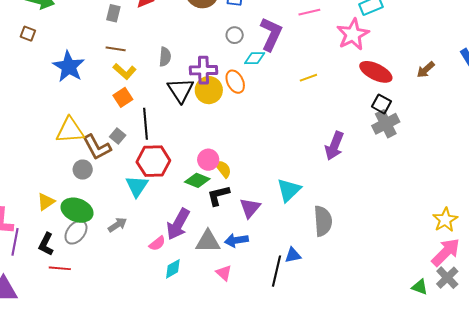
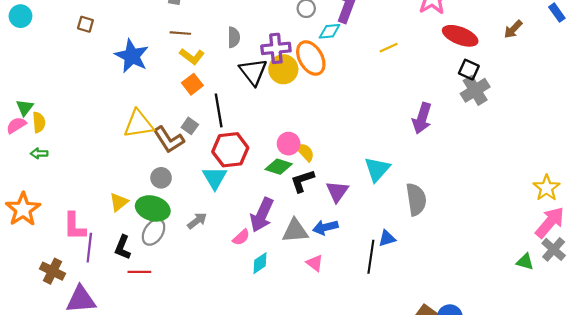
orange ellipse: (235, 82) -> (311, 58), size x1.4
gray circle: (83, 170) -> (161, 178), moved

